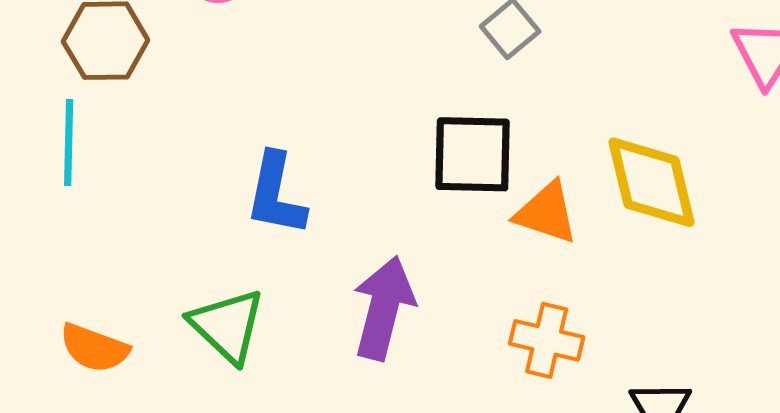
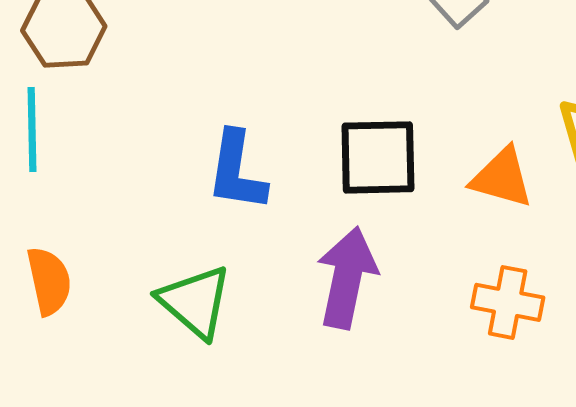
black square: (473, 154) -> (378, 157), moved
orange semicircle: (94, 348) -> (49, 281), moved, turned -120

